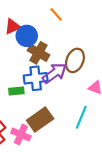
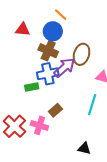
red triangle: (13, 27) -> (23, 29), turned 35
blue circle: (27, 36) -> (53, 31), moved
brown rectangle: (40, 119) -> (55, 110), size x0.6

